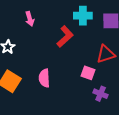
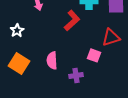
purple cross: (101, 94) -> (76, 75), moved, turned -32

